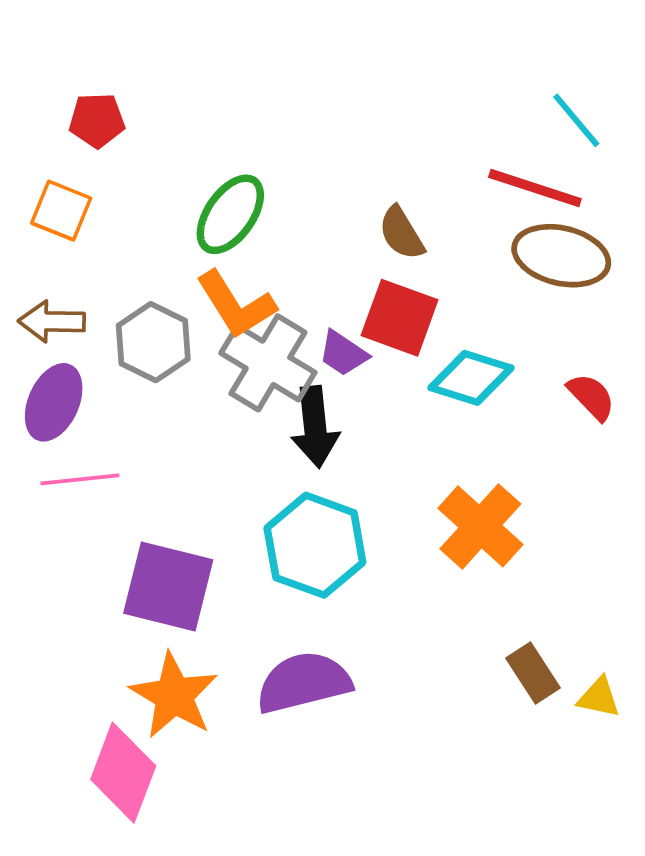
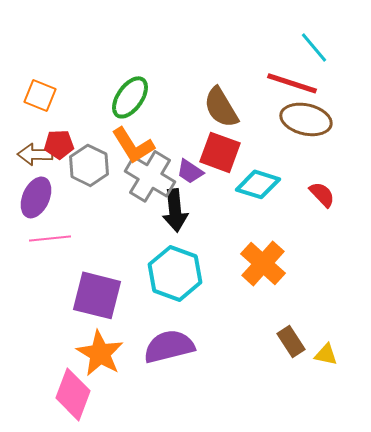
red pentagon: (97, 120) -> (59, 144), moved
brown semicircle: (401, 233) -> (221, 107), size x1.4

